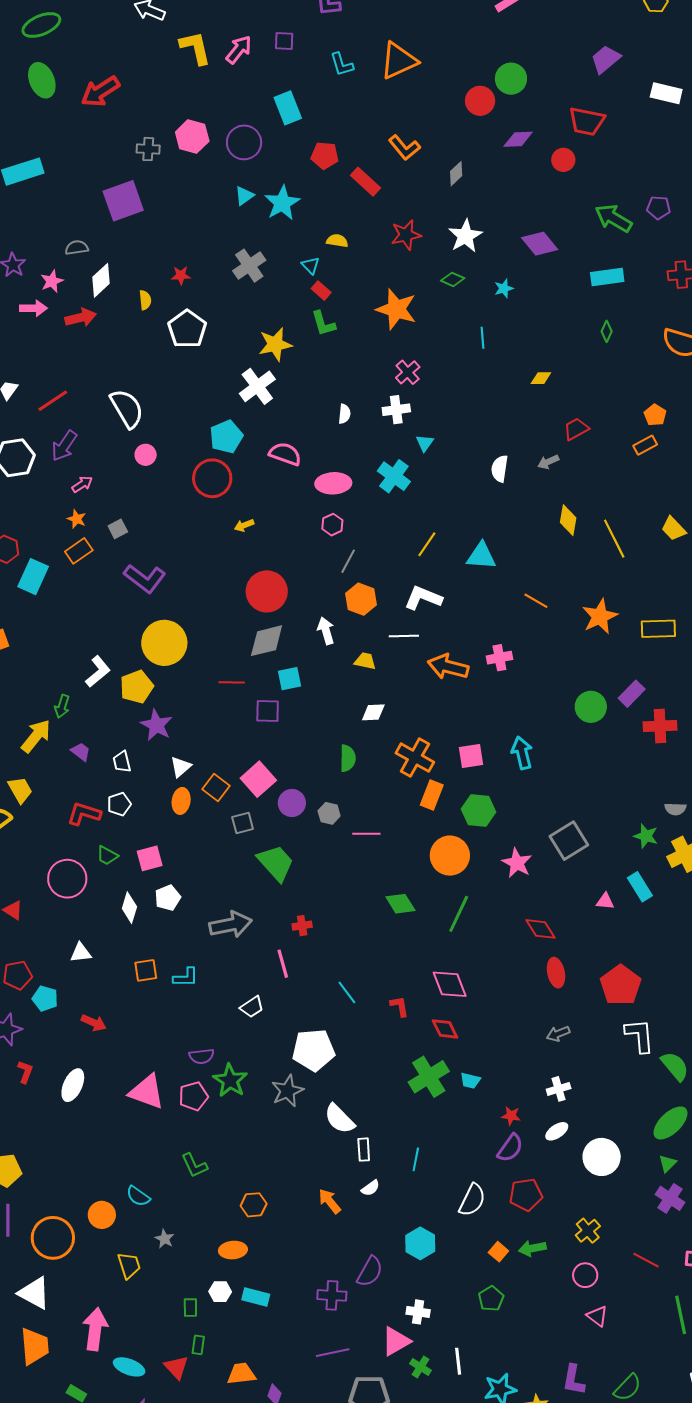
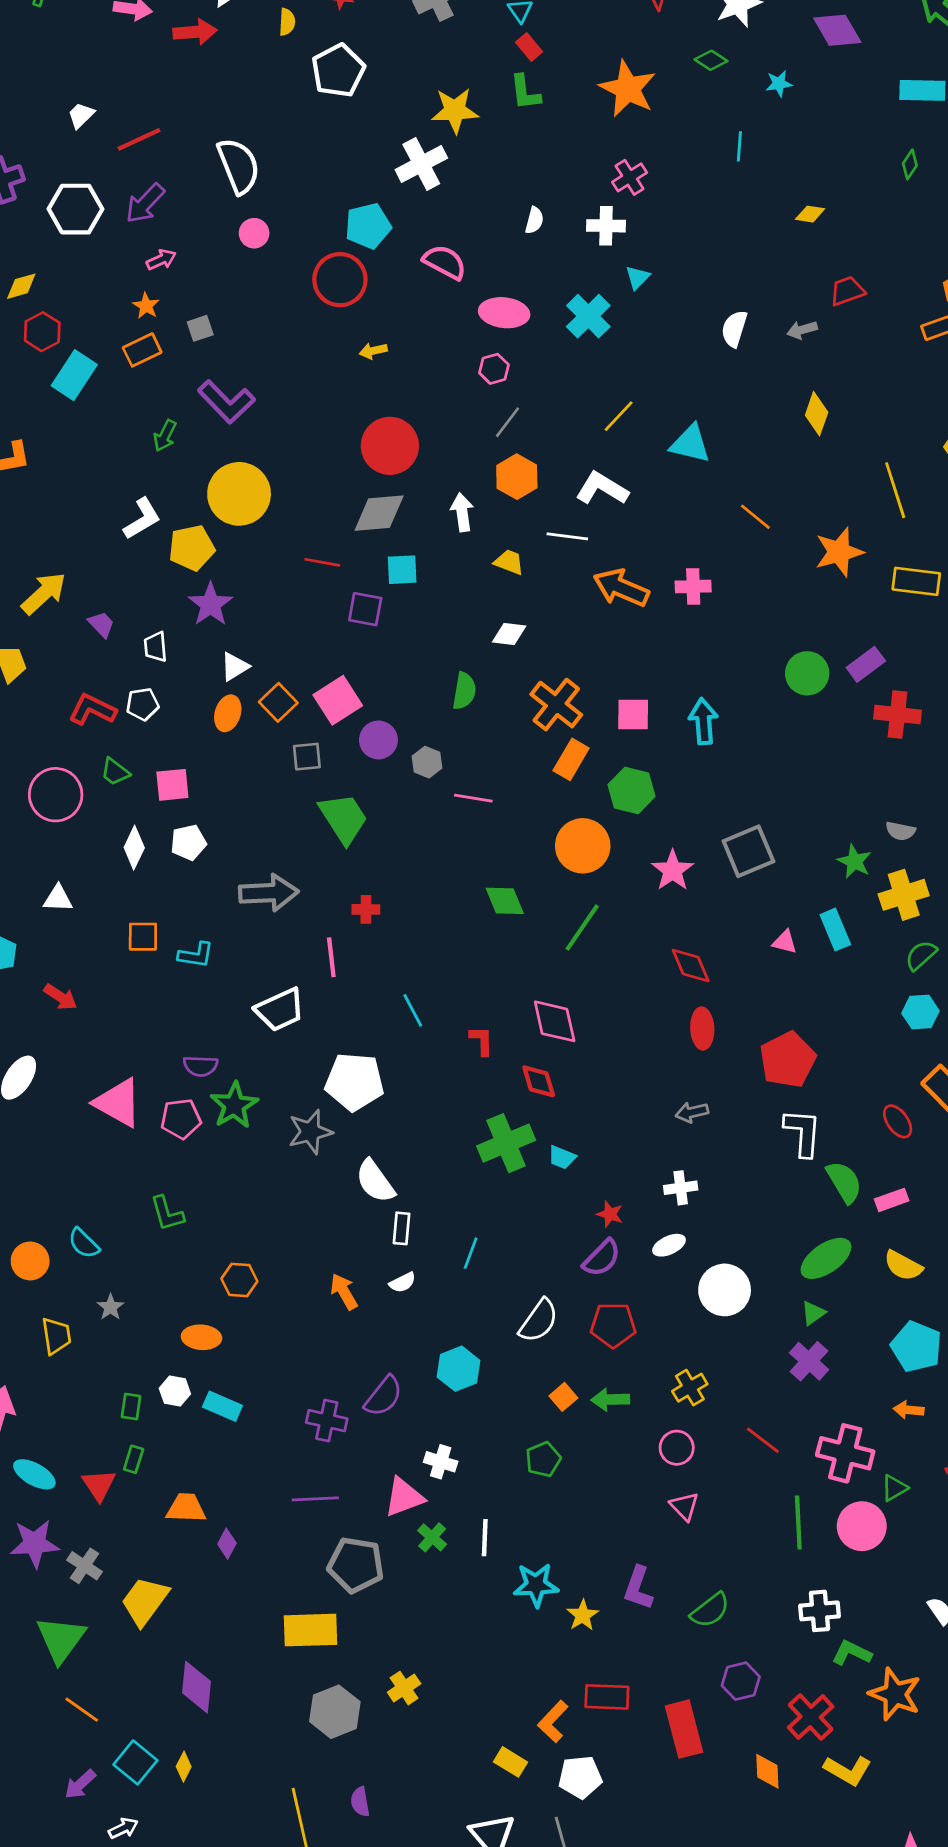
yellow line: (614, 539) -> (895, 490), moved
green arrow: (62, 706) -> (165, 436), moved
white trapezoid: (252, 1007) -> (280, 1010), size x1.5

